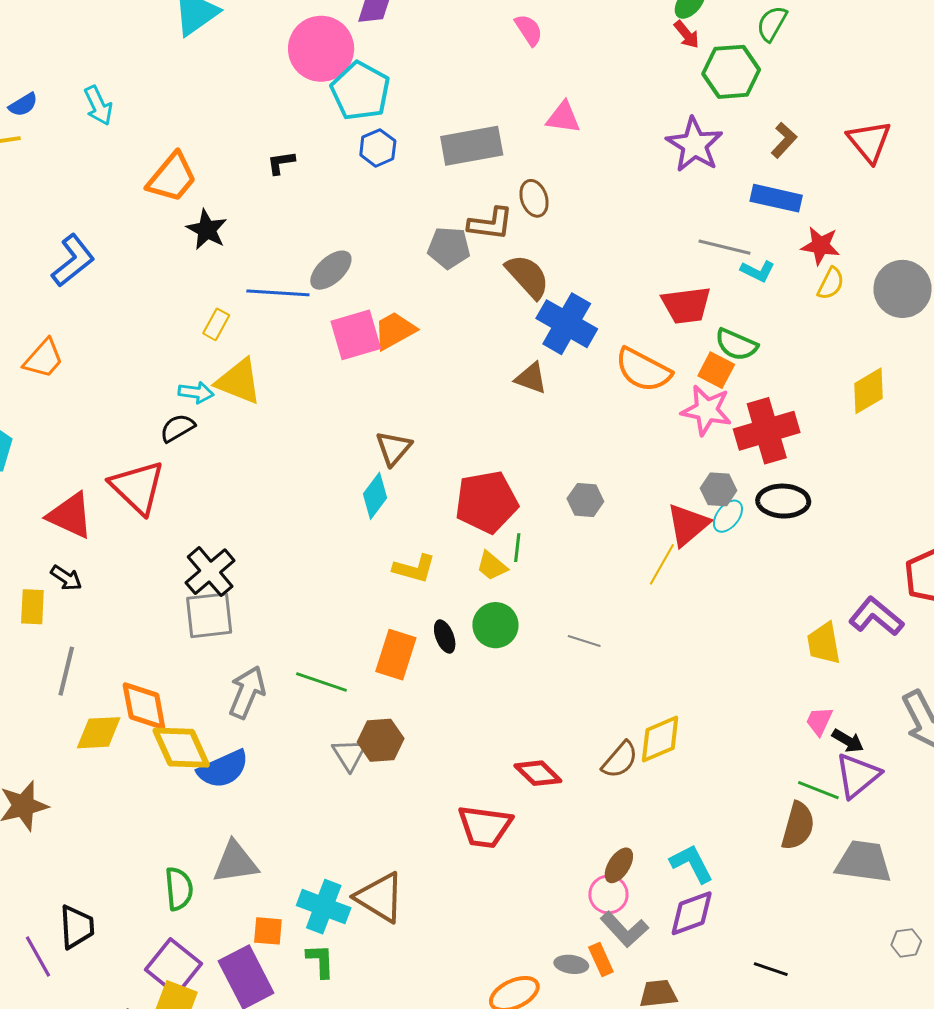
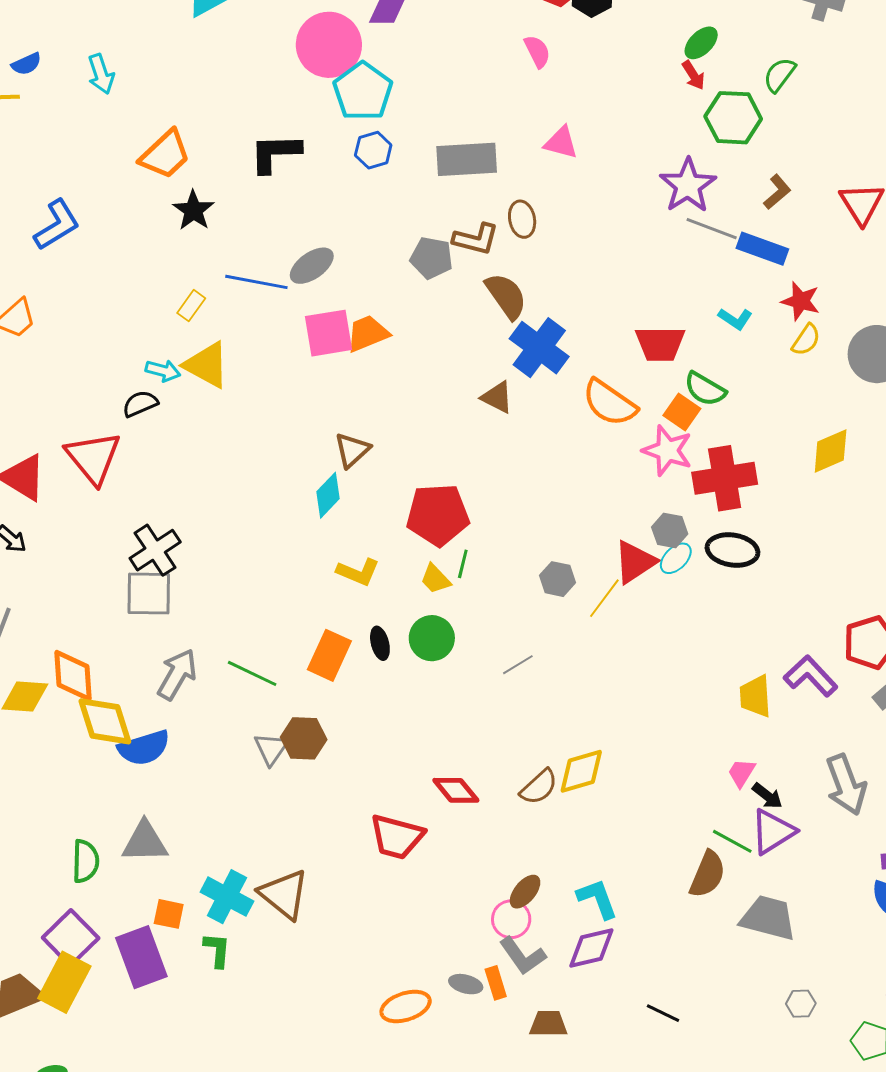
black L-shape: (281, 163) -> (275, 153), size x1.8
gray line: (724, 247) -> (712, 229), moved
gray hexagon: (585, 500) -> (558, 579), moved
gray line: (584, 641) -> (518, 665), turned -56

